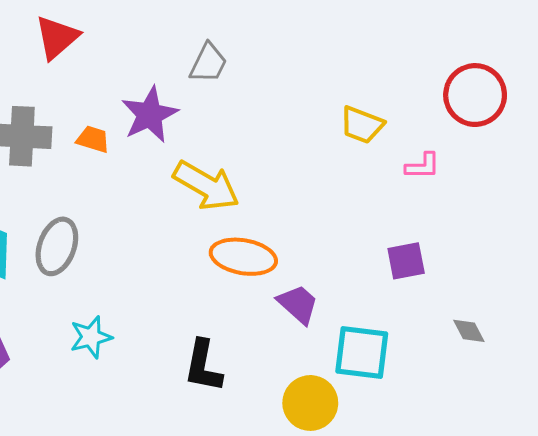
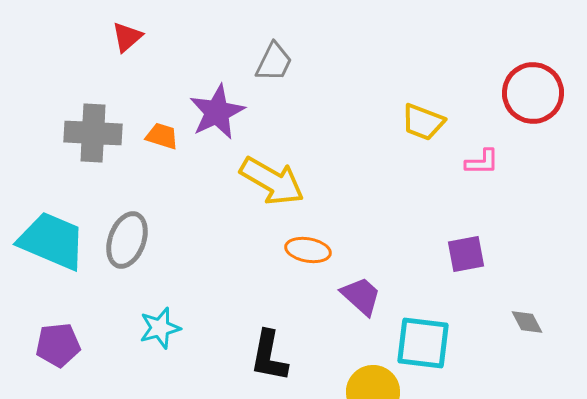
red triangle: (57, 37) -> (127, 37), size x0.7
orange ellipse: (243, 257) -> (308, 250), size x0.7

